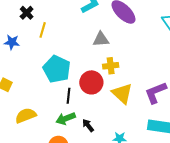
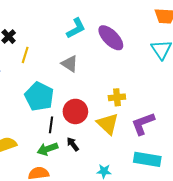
gray triangle: (101, 39) -> (70, 64), moved, turned 36
yellow cross: (111, 66) -> (117, 97), moved
black arrow: (88, 125) -> (73, 144), moved

